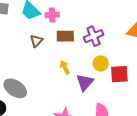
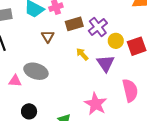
purple cross: (94, 36) -> (98, 27), moved
gray ellipse: (15, 88) -> (36, 71), moved

